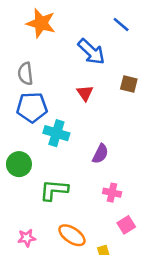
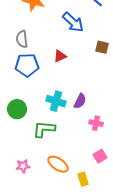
red triangle: (85, 93) -> (60, 56), moved, turned 40
cyan cross: (56, 133) -> (56, 101), moved
pink cross: (112, 193) -> (96, 123), moved

